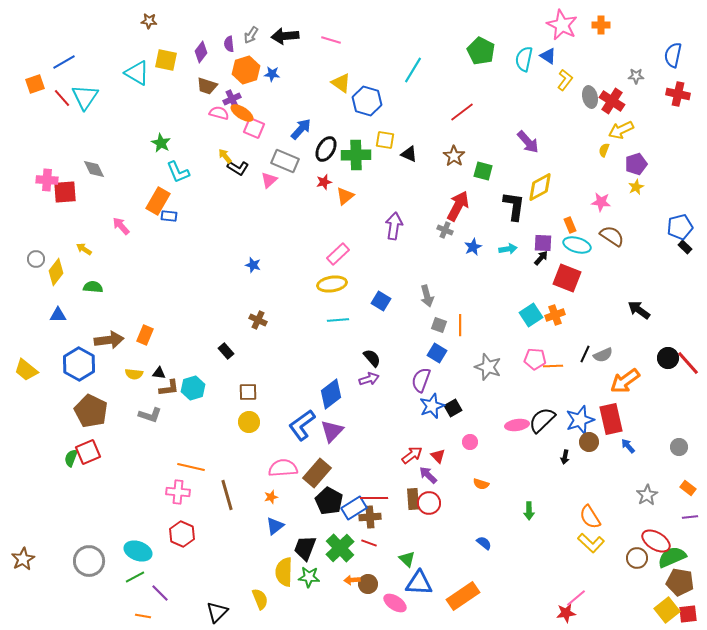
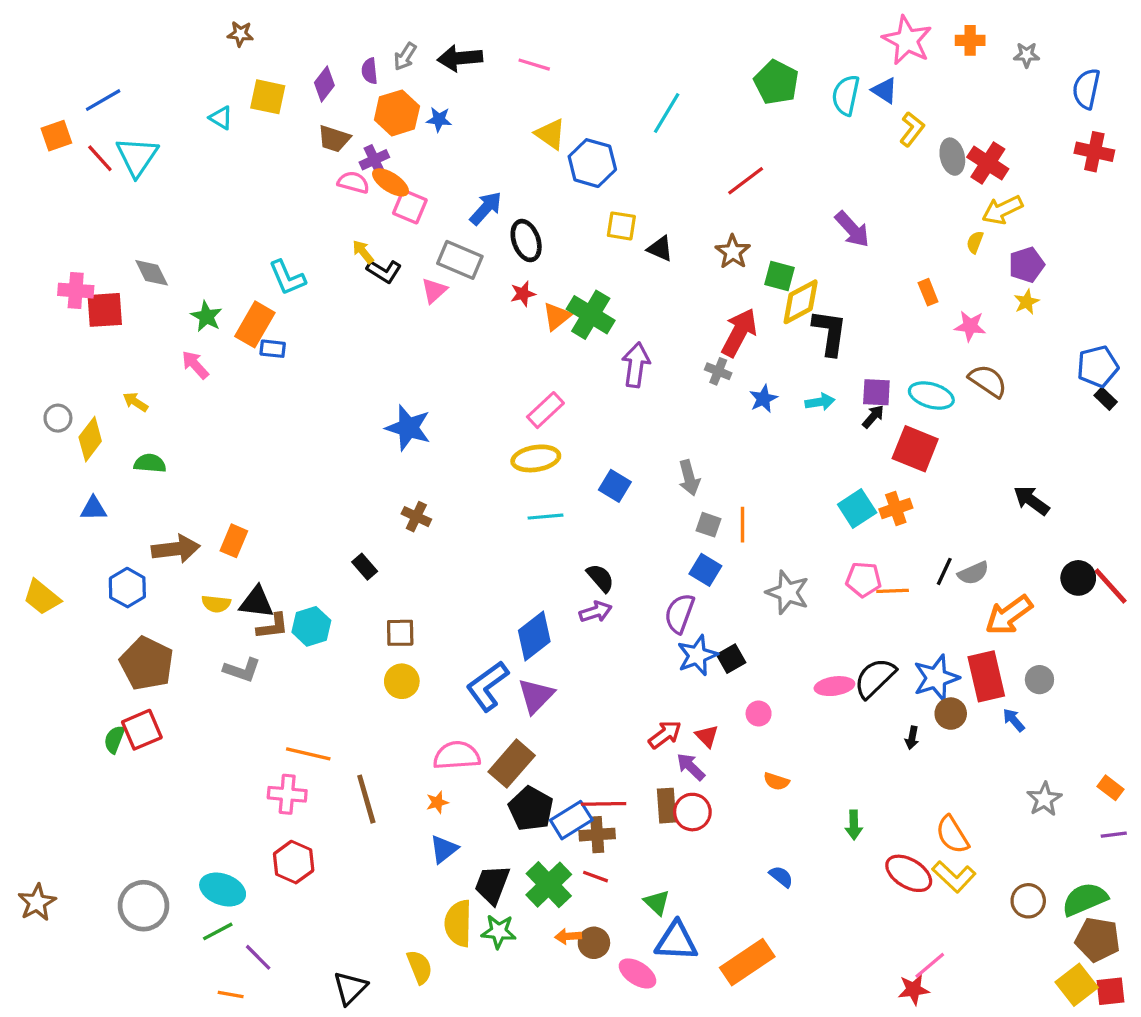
cyan triangle: (137, 73) -> (221, 118), size x0.6
gray star: (636, 76) -> (1027, 55), moved
green star: (161, 143) -> (206, 316), moved
black ellipse: (326, 149) -> (526, 241), turned -50
green cross: (356, 155) -> (591, 315), moved, turned 32
yellow diamond: (540, 187) -> (801, 302), moved
orange rectangle: (570, 225) -> (928, 292), moved
blue star: (253, 265) -> (408, 428), size x1.8
blue hexagon: (79, 364) -> (127, 588), size x0.7
black triangle: (159, 373) -> (256, 602), size x1.6
gray circle: (679, 447) -> (1039, 680), moved
red ellipse: (656, 541) -> (909, 873), moved

